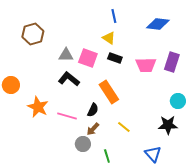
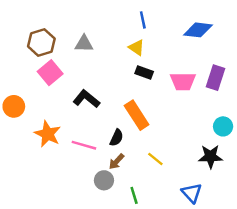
gray triangle: (66, 55) -> (84, 44), moved
pink square: (88, 58) -> (50, 73), moved, turned 30

